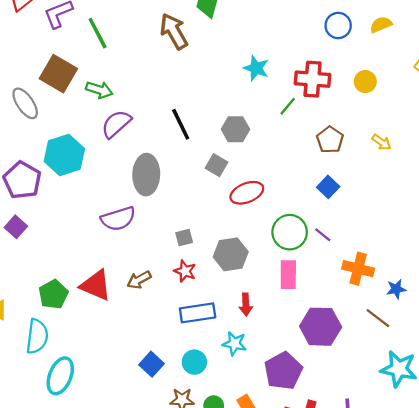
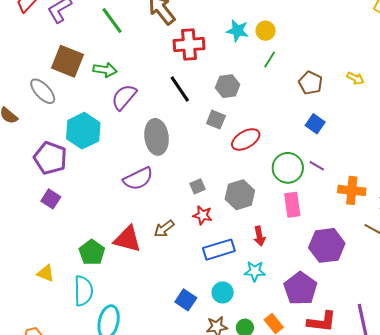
green line: (98, 33) -> (112, 21), moved
red cross: (313, 79) -> (189, 45), moved
yellow circle: (365, 82) -> (266, 31), moved

